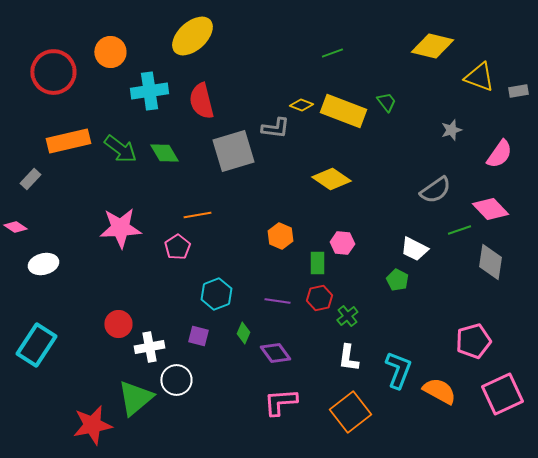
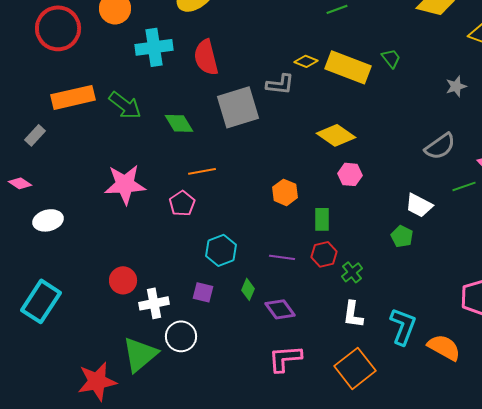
green diamond: (164, 153) -> (179, 123), moved
pink hexagon: (342, 243) -> (350, 174), moved

